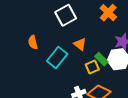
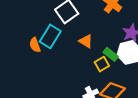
cyan rectangle: (57, 57) -> (50, 36), moved

